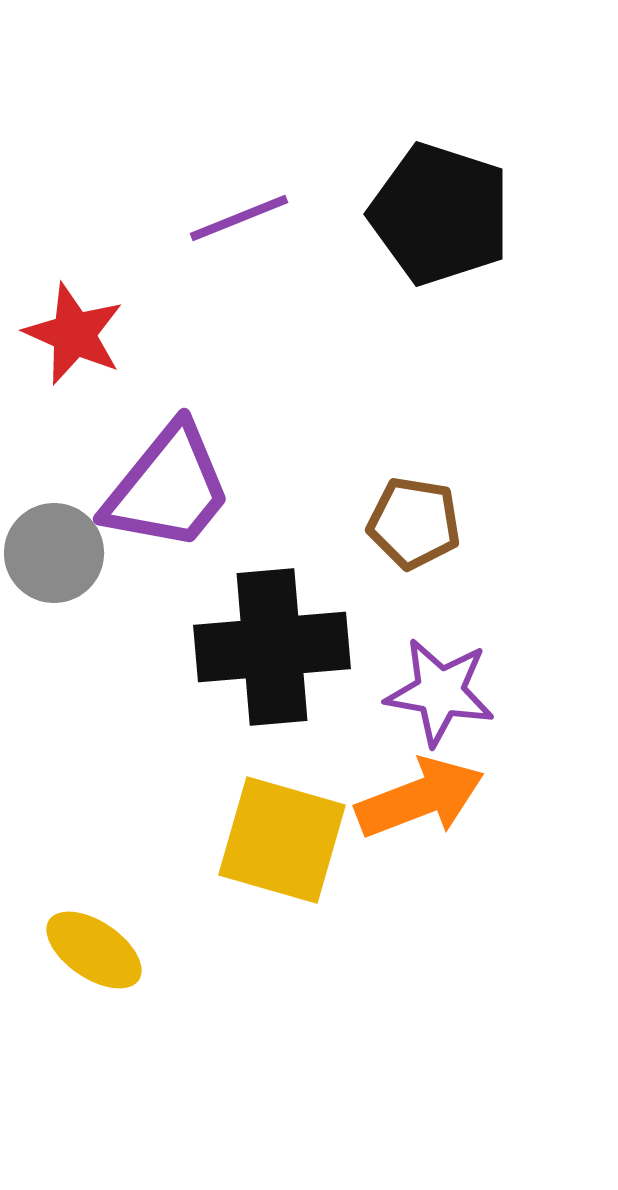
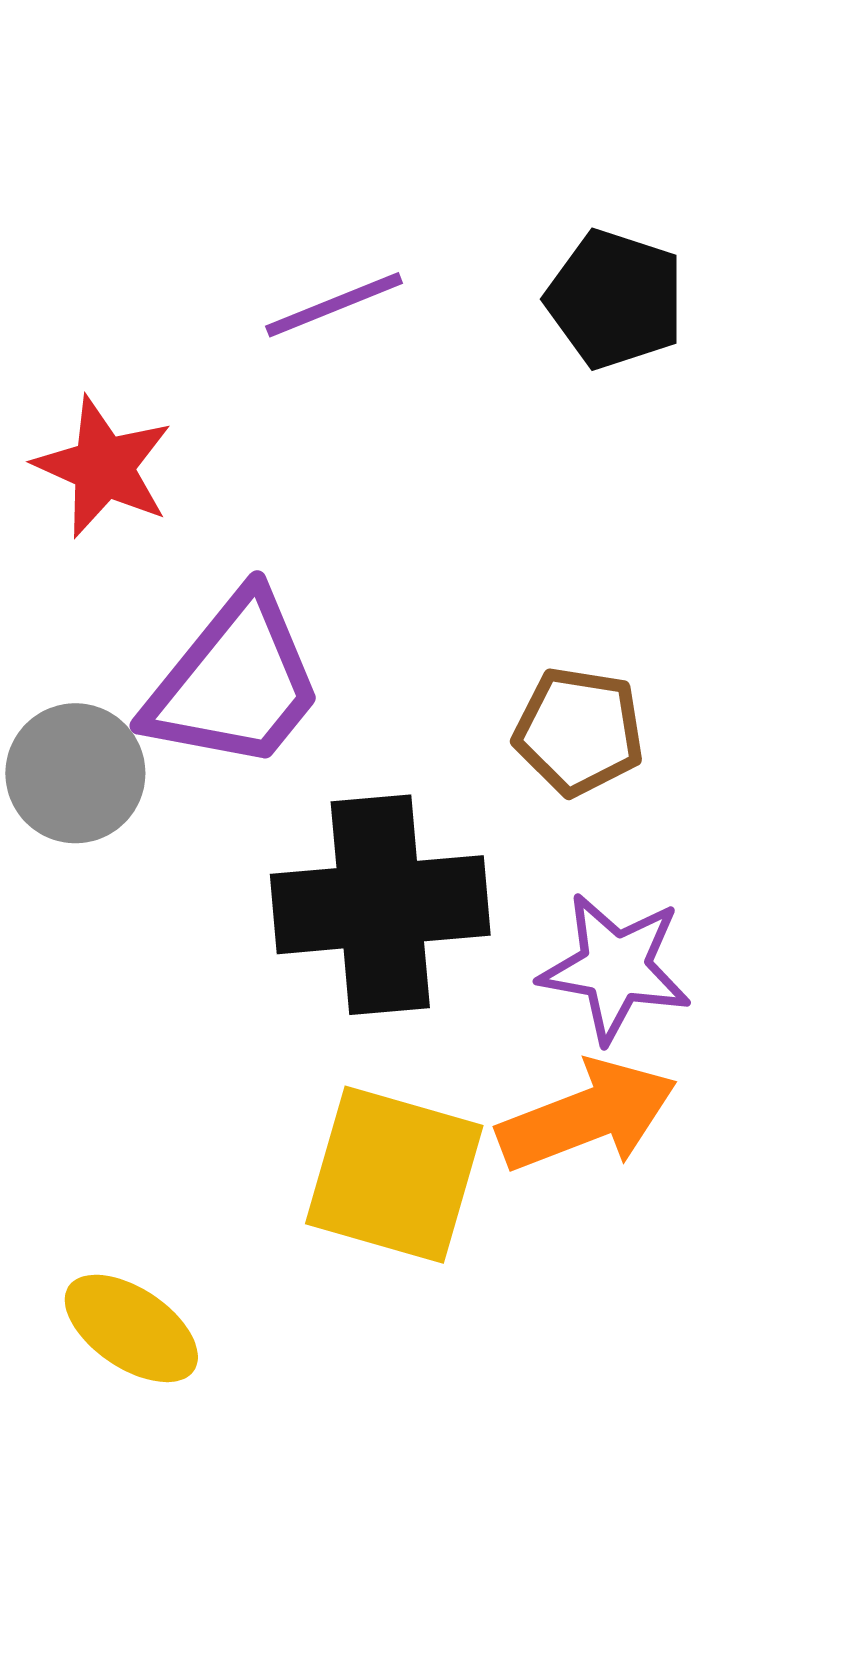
black pentagon: (440, 214) -> (615, 299), size x0.7

